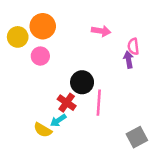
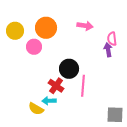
orange circle: (43, 26) -> (46, 28), moved
cyan arrow: (58, 120) -> (49, 101), turned 32
gray square: (137, 137) -> (115, 115), turned 30

